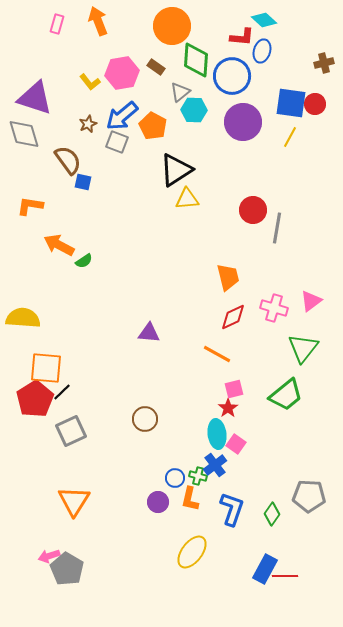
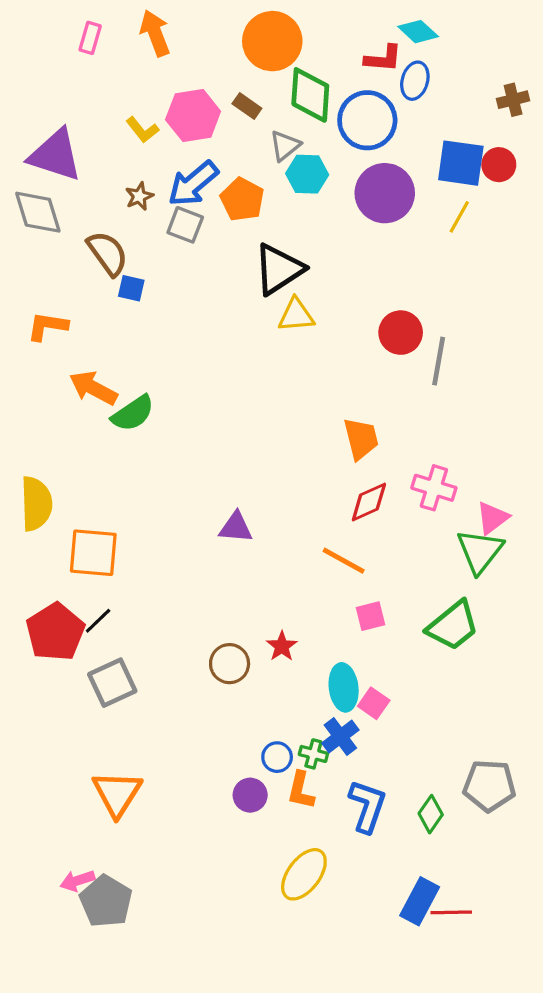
green semicircle: (84, 261) -> (133, 413), size x1.6
pink triangle: (311, 301) -> (492, 518), moved
yellow semicircle: (23, 318) -> (36, 504), turned 84
orange square: (46, 368) -> (93, 553), moved
red star: (228, 408) -> (282, 646), moved

